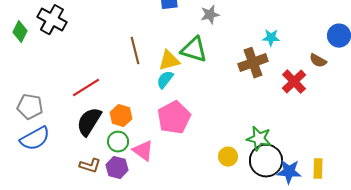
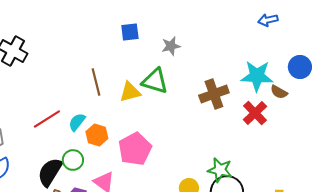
cyan star: (271, 38) -> (257, 76), moved, size x1.8
cyan semicircle: (165, 80) -> (77, 122), moved
orange hexagon: (121, 116) -> (97, 135), moved
black semicircle: (89, 122) -> (50, 172), moved
green circle: (118, 142) -> (73, 160), moved

